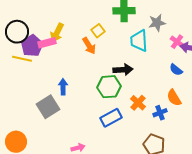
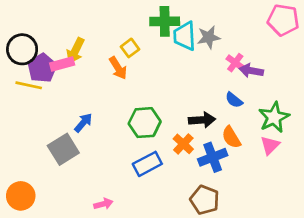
cyan trapezoid: (139, 41) -> (185, 36), moved
black arrow: (123, 70) -> (202, 120), moved
blue arrow: (63, 87) -> (83, 123), turned 42
blue cross: (160, 113) -> (213, 157), size x1.5

